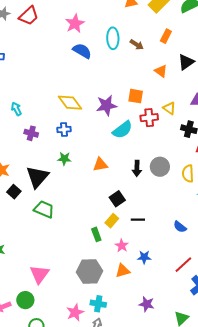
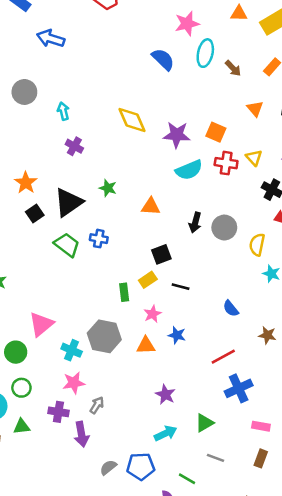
pink star: (75, 24) -> (187, 24), moved
blue cross: (64, 129) -> (99, 239), moved
cyan cross: (98, 304) -> (72, 350), moved

